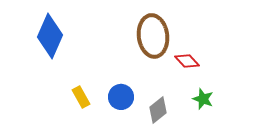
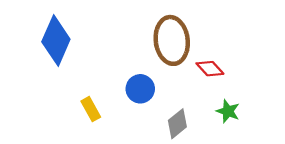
blue circle: (121, 97) -> (140, 89), moved

